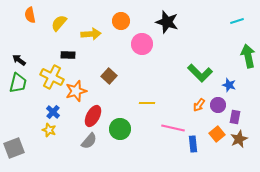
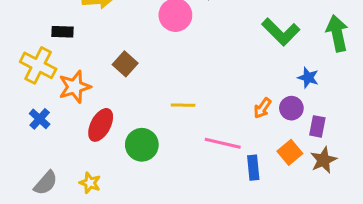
green L-shape: (200, 73) -> (281, 32), moved
yellow star: (49, 130) -> (90, 183), moved
gray semicircle: (89, 141) -> (46, 183), moved

